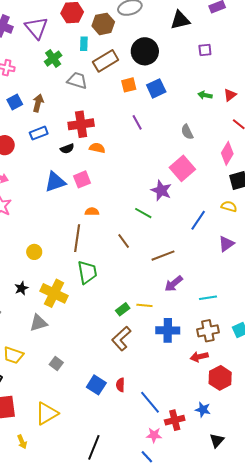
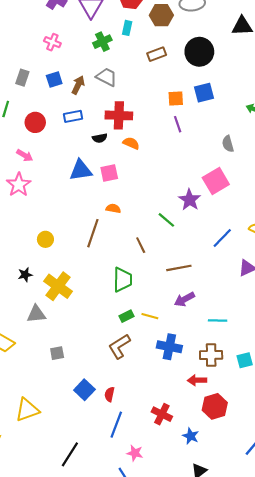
cyan rectangle: (84, 44) -> (127, 28), moved
brown rectangle: (106, 61) -> (157, 54), size x0.7
gray trapezoid: (77, 80) -> (107, 77), moved
orange square: (129, 85) -> (176, 98), moved
green trapezoid: (87, 272) -> (122, 280), moved
gray square: (56, 363) -> (57, 353), moved, turned 32
blue line: (150, 402) -> (116, 425), moved, turned 50
red cross: (175, 420) -> (162, 414), moved, turned 30

